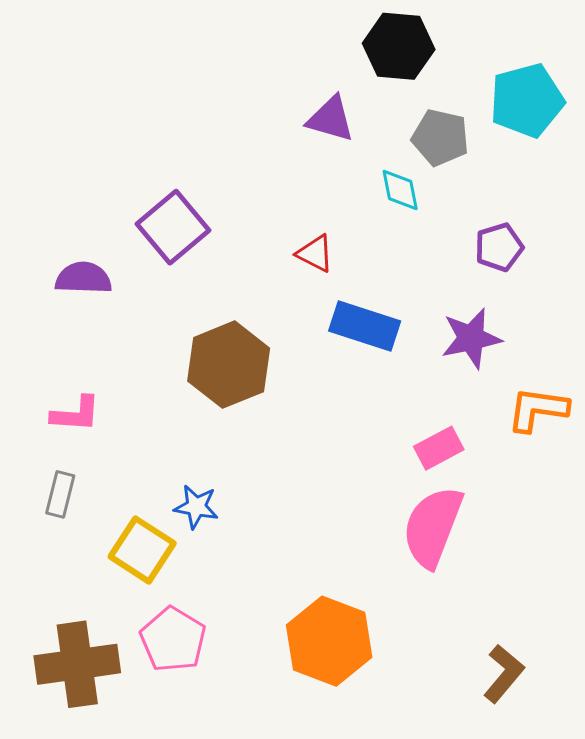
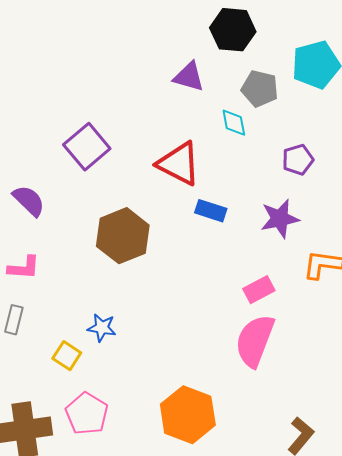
red triangle: (315, 253) -> (179, 164), size x1.8
purple semicircle: (83, 278) -> (29, 201), moved, turned 42
blue rectangle: (365, 326) -> (211, 211), size x0.7
yellow square: (142, 550) -> (67, 356), size x0.7

